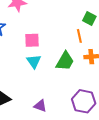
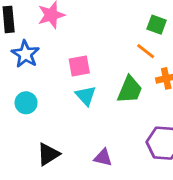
orange line: (79, 36) -> (146, 51), turned -32

